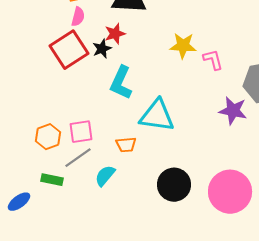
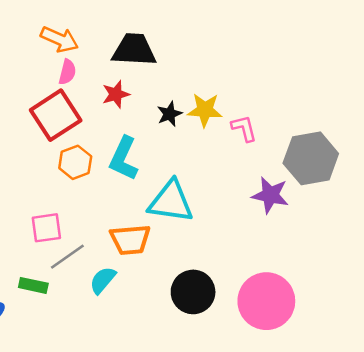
black star: (102, 49) -> (169, 114), moved
pink square: (81, 132) -> (46, 228), moved
orange hexagon: (48, 137) -> (75, 162), moved
orange trapezoid: (126, 145) -> (130, 240), size x1.5

